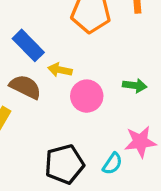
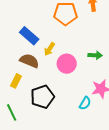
yellow arrow: (60, 70) -> (49, 49), turned -64
black pentagon: (64, 164) -> (42, 97), moved

